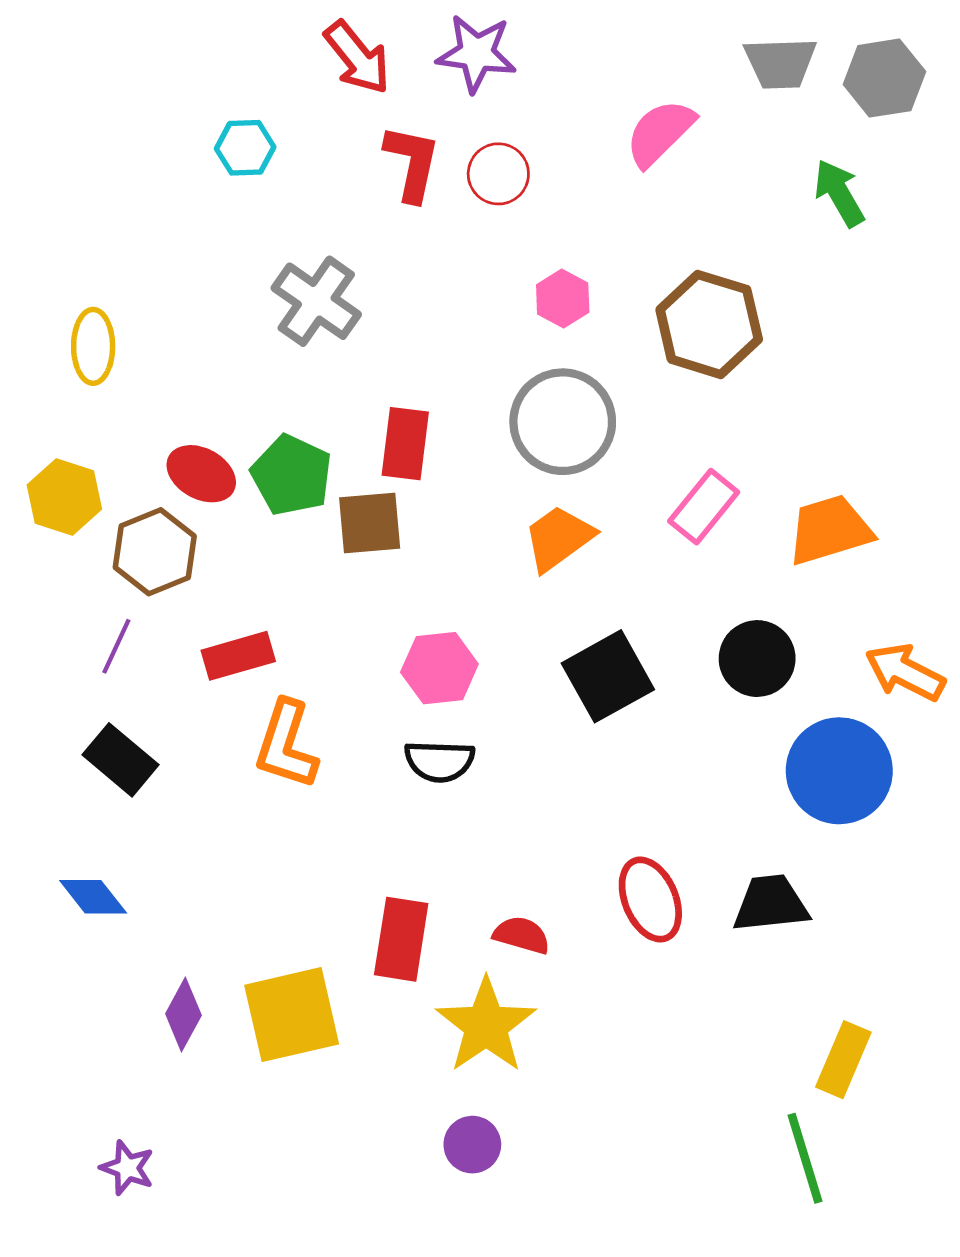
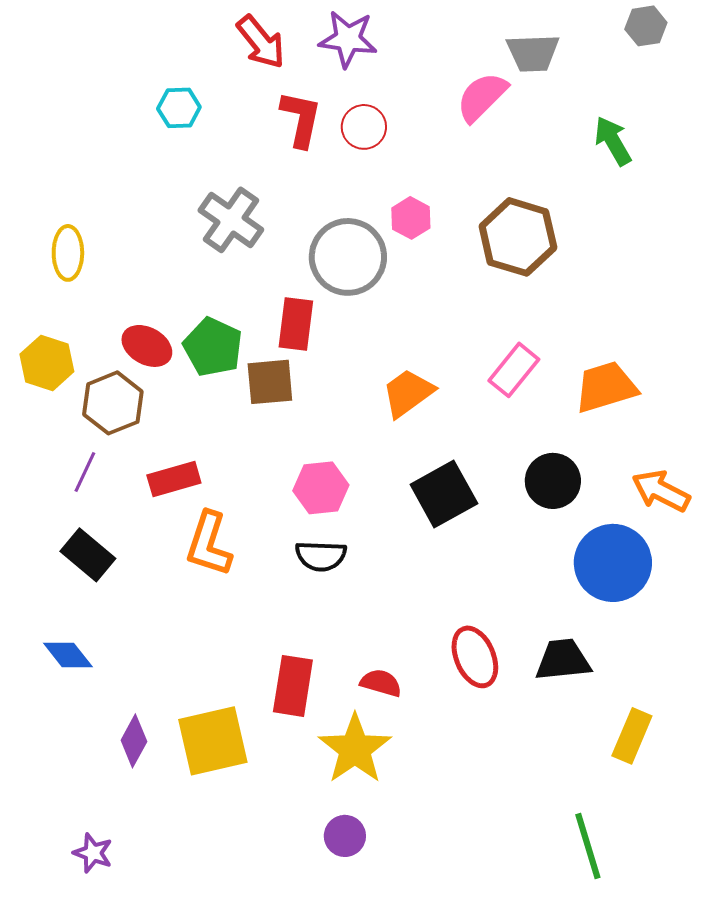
gray trapezoid: (780, 63) -> (533, 53), moved
gray hexagon: (884, 78) -> (646, 26), moved, size x0.7
gray circle: (563, 422) -> (348, 257), moved
yellow rectangle: (843, 1060) -> (632, 736), moved

